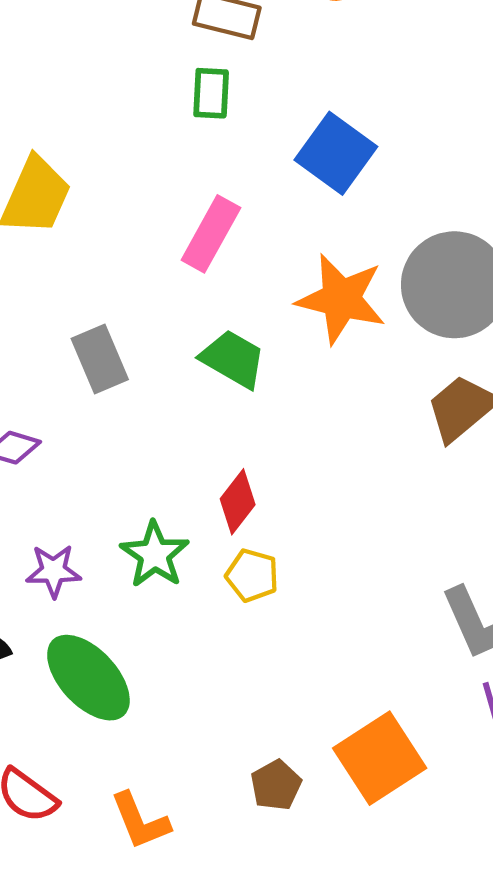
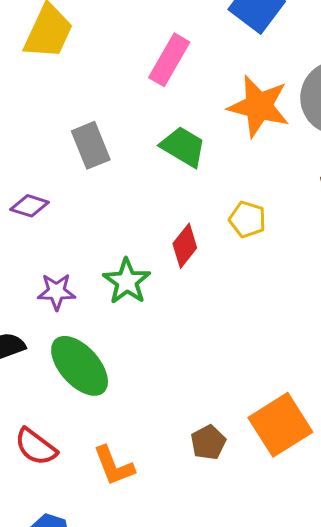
yellow pentagon: (252, 575) -> (247, 219), moved

